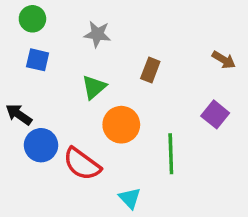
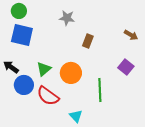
gray star: (97, 34) -> (67, 18), moved
blue square: (38, 60) -> (22, 35), size x1.6
green triangle: (94, 87) -> (44, 69), moved

